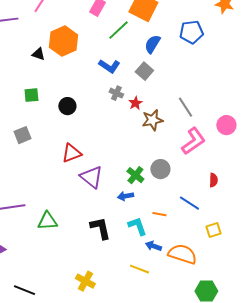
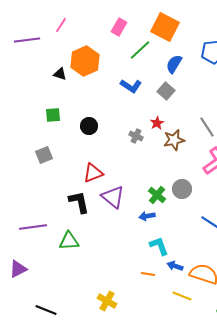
gray cross: (116, 93) -> (136, 136), moved
orange line: (159, 214) -> (148, 274), moved
black L-shape: (100, 228) -> (79, 202), moved
yellow line: (139, 269) -> (182, 296), moved

